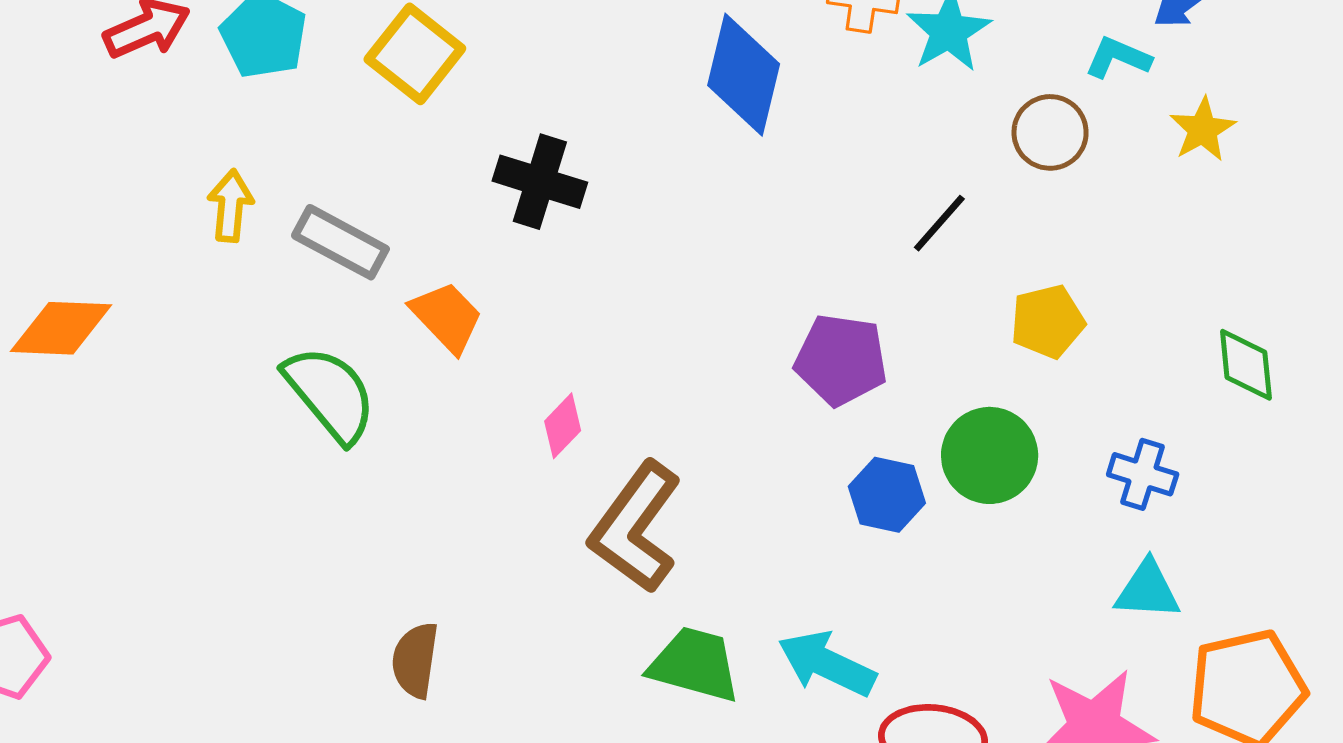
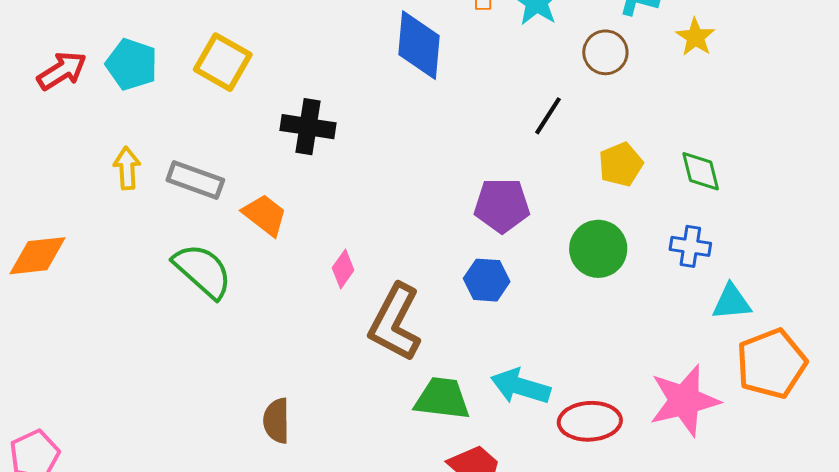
green diamond: (1246, 365) -> (701, 171), moved
blue hexagon: (887, 495) -> (487, 280), moved
cyan triangle: (1148, 590) -> (732, 302), moved

